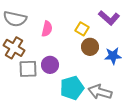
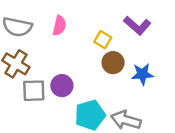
pink semicircle: (47, 29) -> (59, 26), moved

